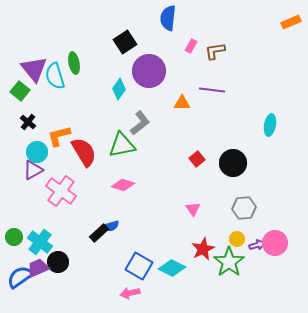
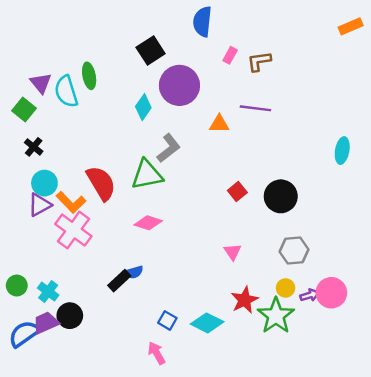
purple triangle: (34, 69) -> (41, 83), size x0.7
cyan ellipse: (270, 125) -> (342, 151), moved
orange L-shape: (59, 136) -> (71, 202), moved, turned -120
cyan cross: (40, 242) -> (48, 292), size x0.7
blue square: (139, 266) -> (167, 320), size x0.6
pink arrow: (130, 293) -> (157, 353), turned 72

